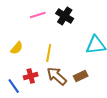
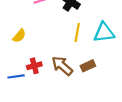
yellow line: (49, 53) -> (77, 33), moved
blue line: (14, 86) -> (16, 76), turned -63

